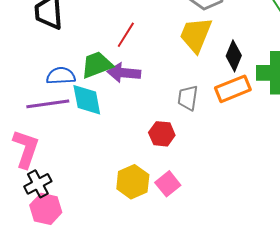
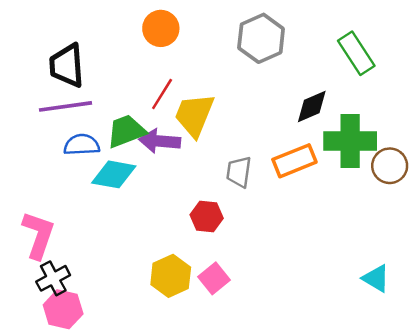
yellow trapezoid: (196, 35) -> (194, 115), moved
black diamond: (234, 56) -> (312, 106), moved, turned 44
cyan diamond: (87, 100) -> (114, 174), turned -69
purple line: (48, 104) -> (66, 106), moved

